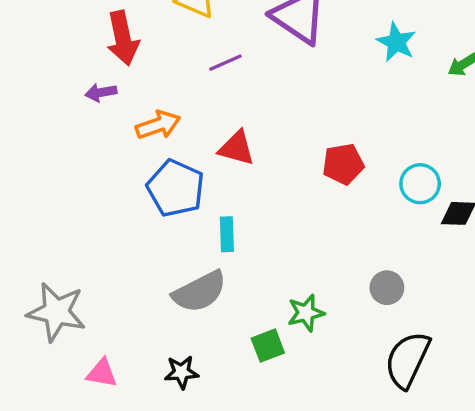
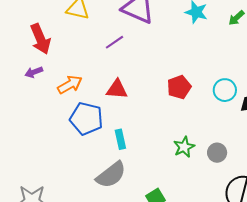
purple line: (225, 63) -> (115, 42), moved
green star: (306, 313) -> (184, 147), moved

